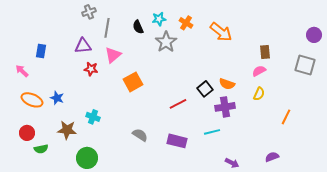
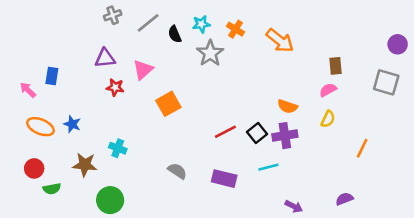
gray line: (107, 28) -> (148, 23), moved, turned 42
blue rectangle: (41, 51) -> (52, 76), moved
black square: (205, 89) -> (257, 133), moved

